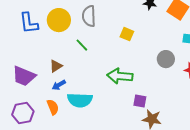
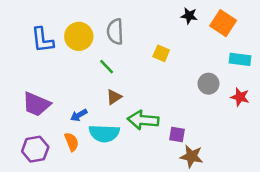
brown triangle: (56, 66) -> (114, 97), moved
green arrow: (120, 76) -> (143, 120), moved

